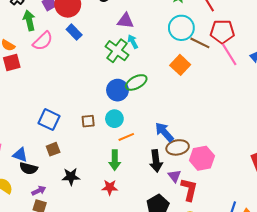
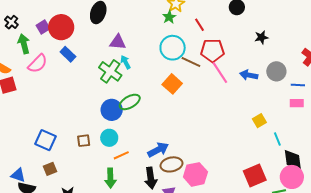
blue arrow: (164, 132) -> (158, 150), turned 105

